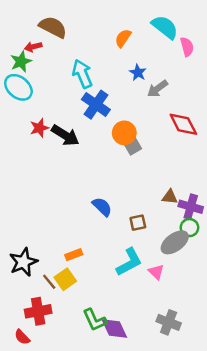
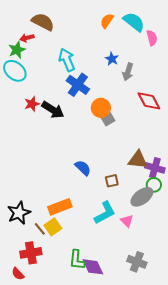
orange semicircle: (123, 38) -> (107, 21), moved
gray arrow: (157, 89) -> (128, 72), turned -36
brown triangle: (170, 197) -> (138, 160), size x1.5
orange rectangle: (74, 255) -> (60, 207), size x1.6
green L-shape: (95, 320) -> (77, 260), turned 30

